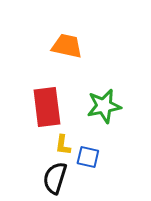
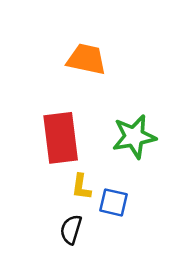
black semicircle: (55, 178) -> (71, 229), size x0.7

